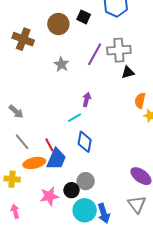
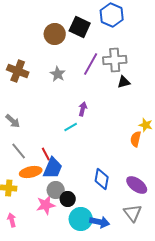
black square: (84, 17) -> (80, 27), size x1.5
brown cross: (23, 39) -> (18, 71), moved
orange semicircle: (140, 101) -> (136, 139), moved
blue diamond: (85, 142) -> (102, 179), moved
gray circle: (86, 181) -> (56, 190), moved
blue arrow: (104, 213) -> (100, 222), turned -60

